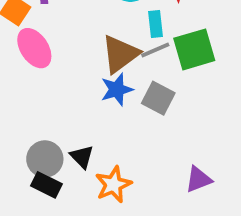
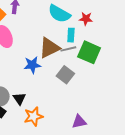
green square: (194, 49) -> (89, 52), turned 30
blue star: (117, 90) -> (32, 65), moved

